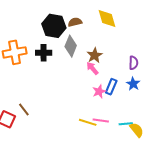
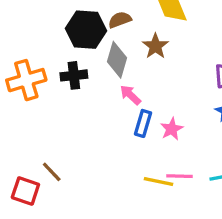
brown star: (95, 55) -> (155, 46), moved
pink arrow: (92, 68) -> (130, 95), moved
blue rectangle: (111, 87) -> (143, 123), moved

